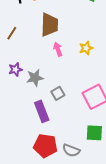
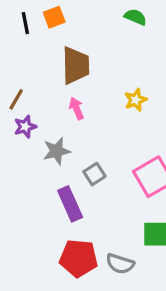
brown line: (12, 33) -> (16, 99), moved
pink arrow: (58, 49) -> (76, 108), moved
purple star: (15, 69) -> (25, 127), moved

